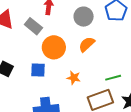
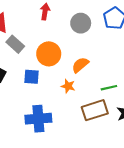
gray rectangle: (33, 26) -> (15, 44), moved
orange semicircle: (87, 44) -> (80, 65), moved

